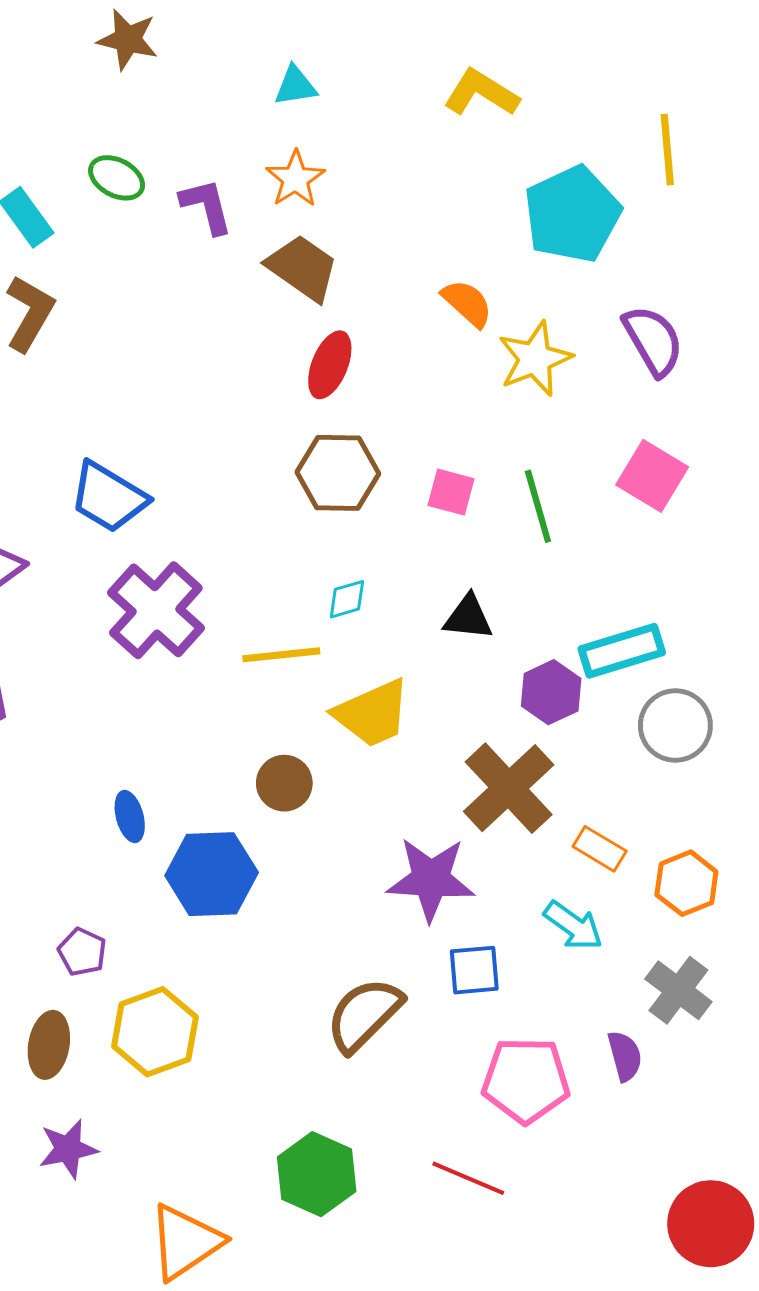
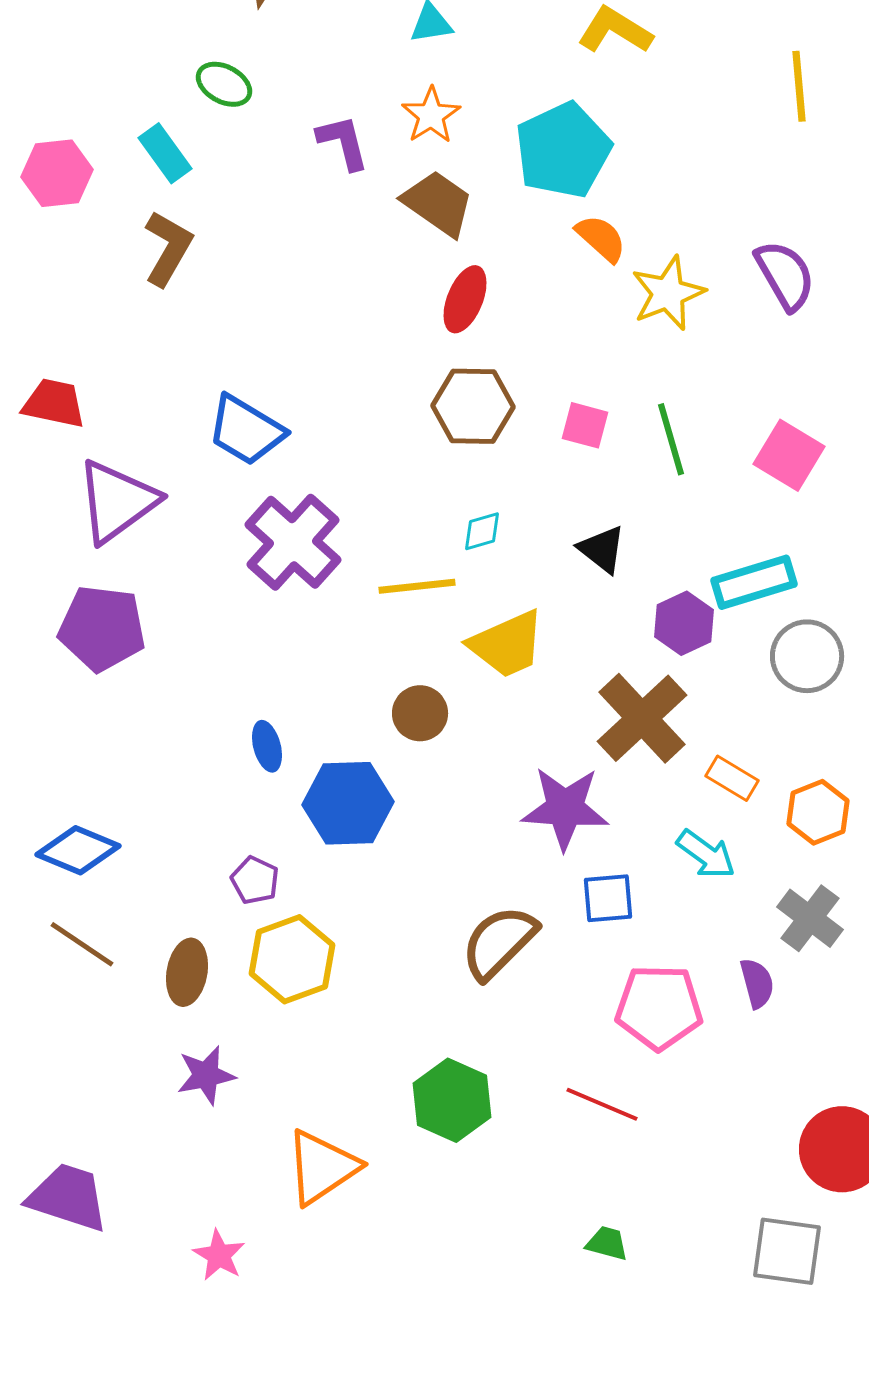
green ellipse: (117, 178) -> (224, 84), moved
cyan pentagon: (572, 214) -> (563, 150), moved
pink square: (652, 476) -> (789, 455), moved
black triangle: (468, 617) -> (602, 549), turned 32
purple pentagon: (82, 952) -> (255, 880), moved

